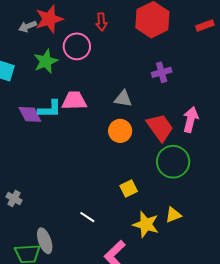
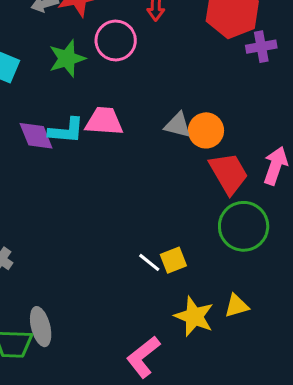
purple cross: (162, 72) -> (261, 47), moved
orange circle: (120, 131) -> (206, 130), moved
white line: (87, 217) -> (149, 262), moved

